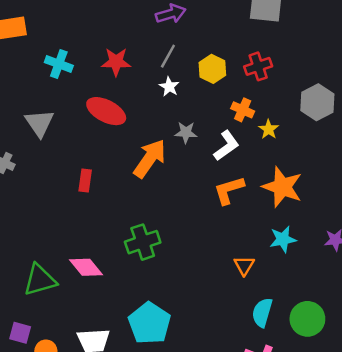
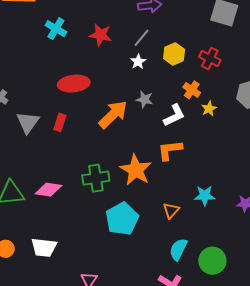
red cross: (258, 66) -> (210, 58), turned 35
red ellipse: (106, 111) -> (74, 84), moved, turned -44
gray triangle: (39, 123) -> (28, 122), moved
orange star: (282, 187) -> (136, 170), moved
pink diamond: (86, 267) -> (48, 190), turned -52
cyan pentagon: (149, 323) -> (122, 219), moved

